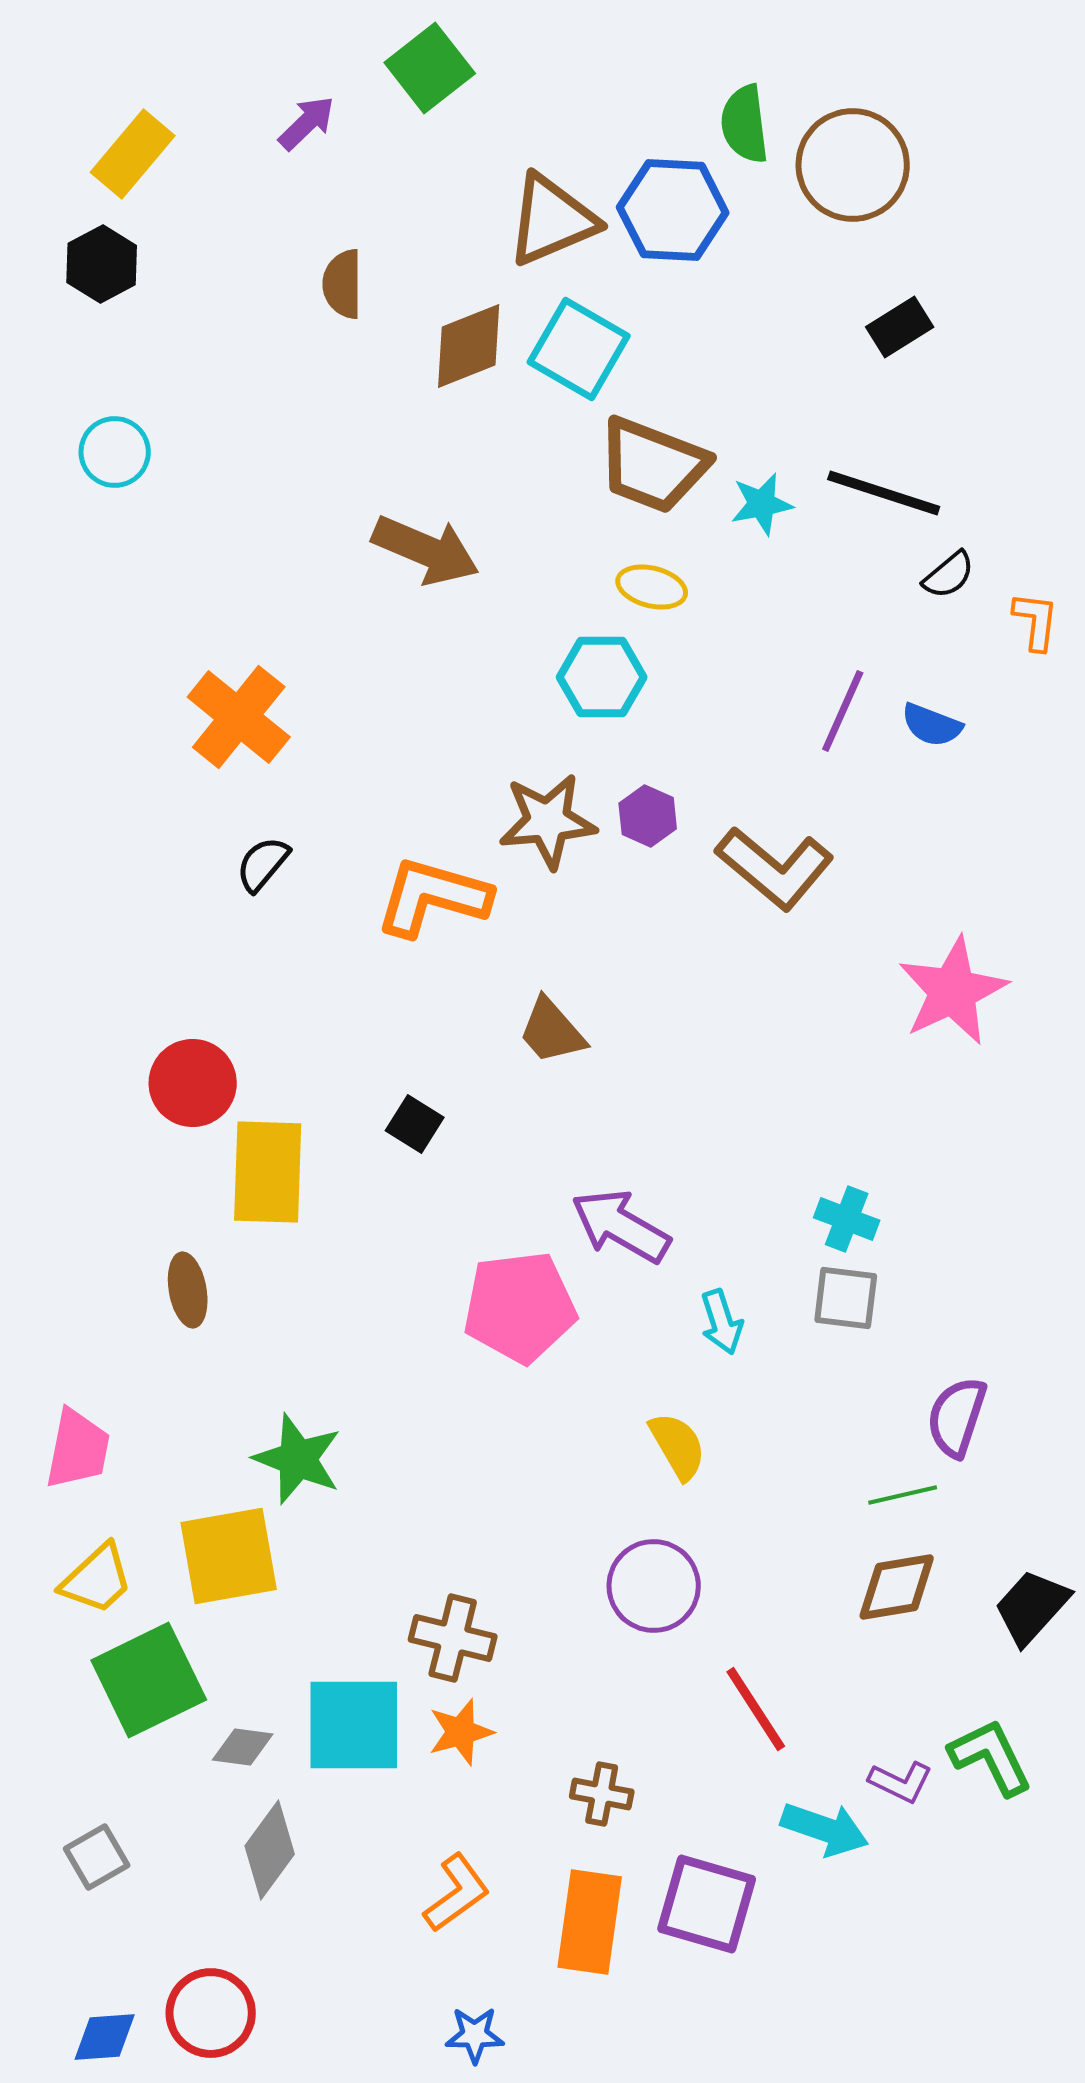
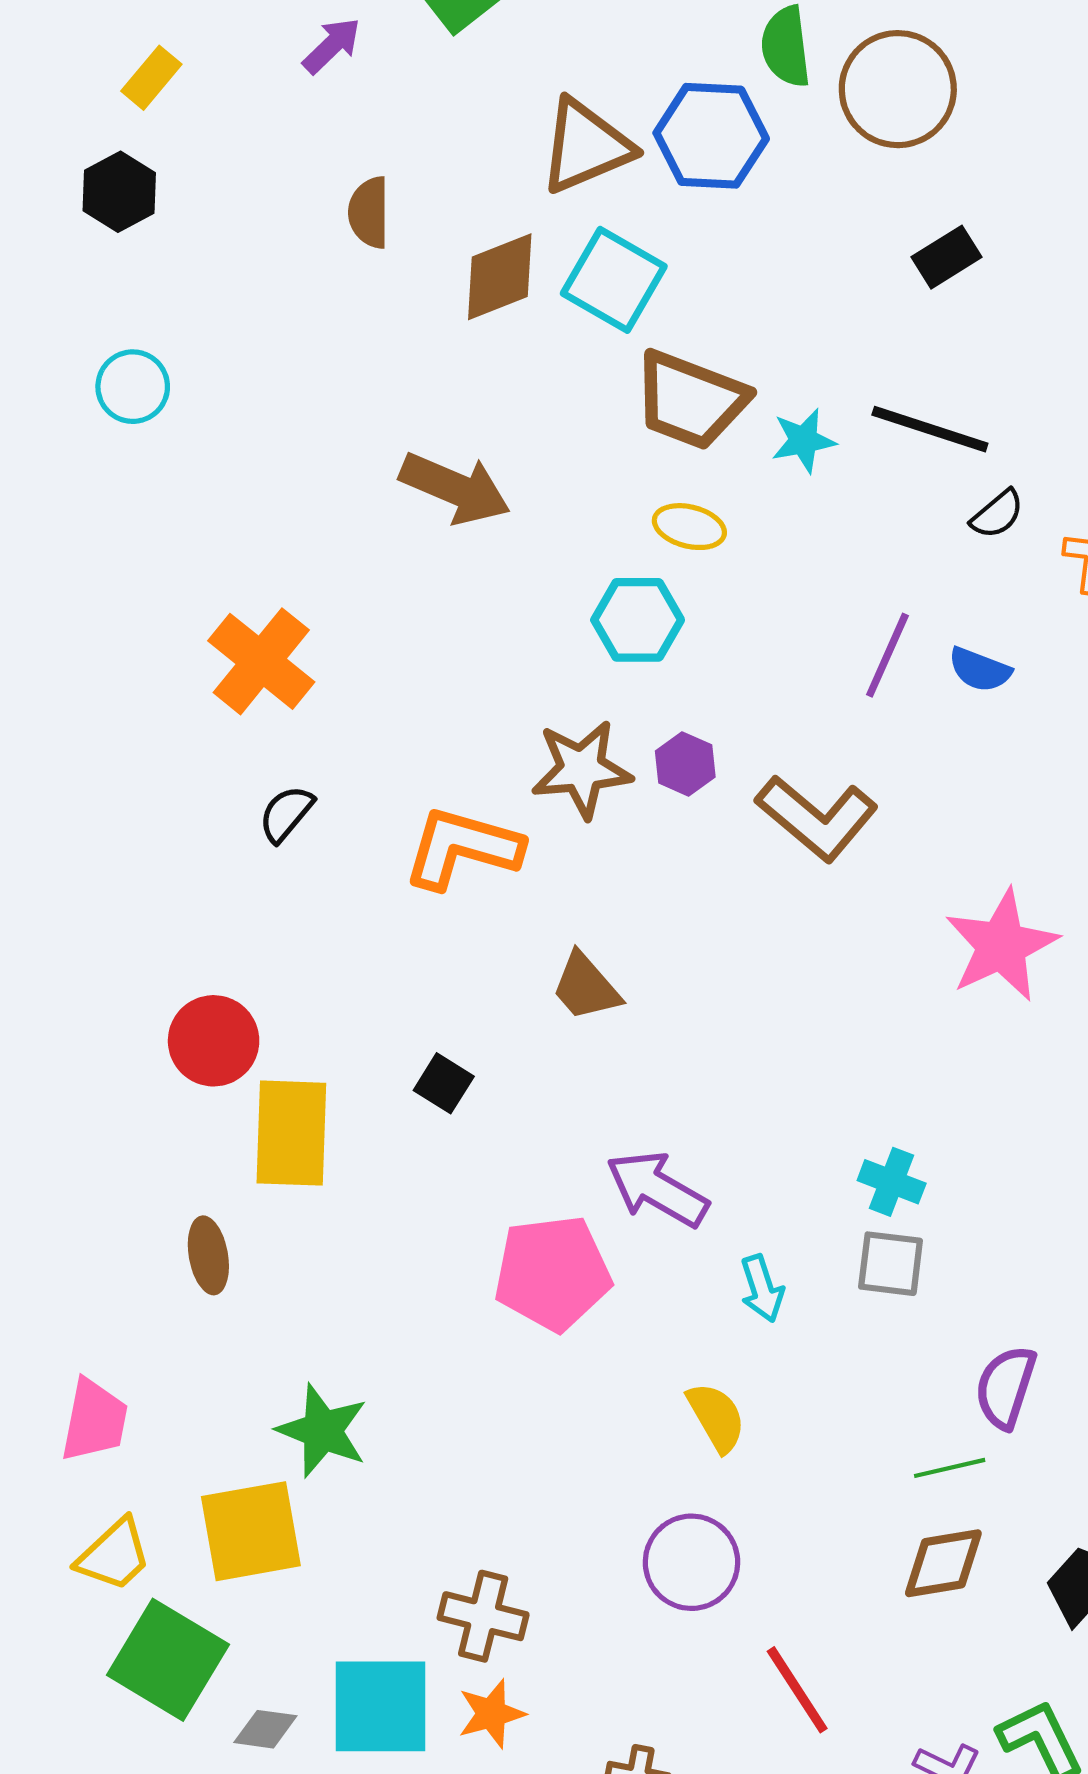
yellow rectangle: (133, 154) -> (151, 78), size x0.7
green square: (149, 1680) -> (168, 1660), turned -33

